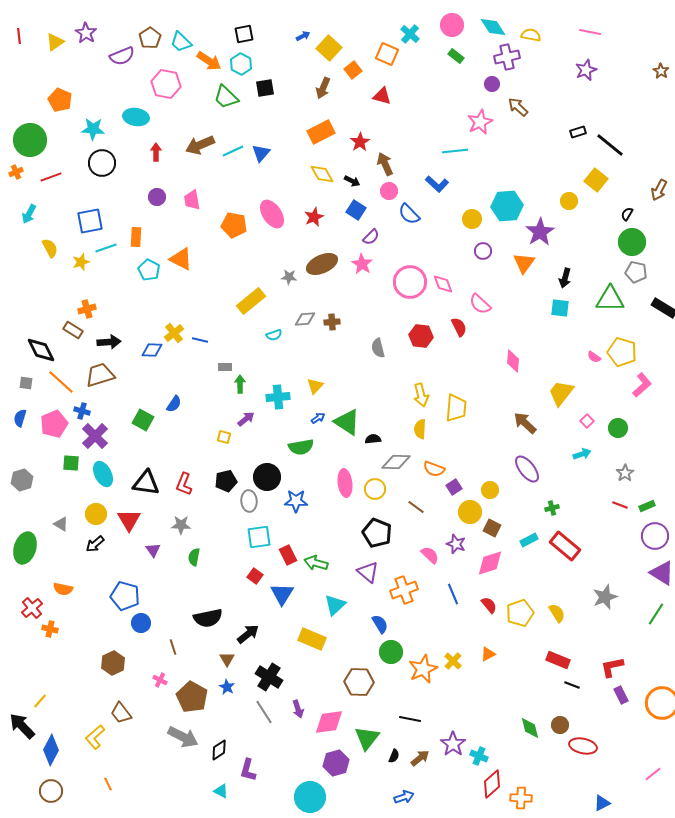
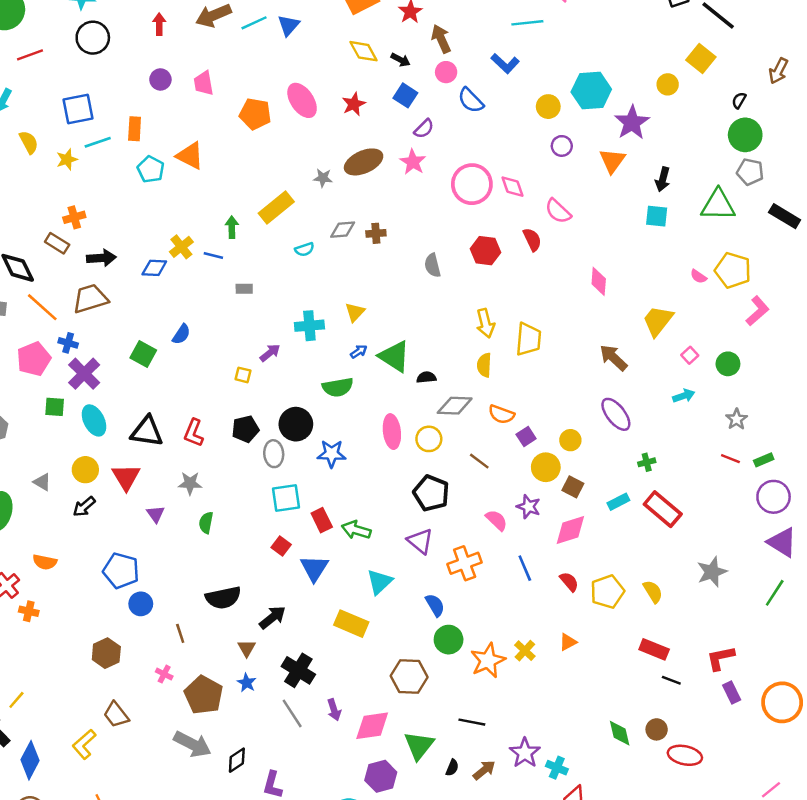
green arrow: (240, 384) -> (232, 227), moved

